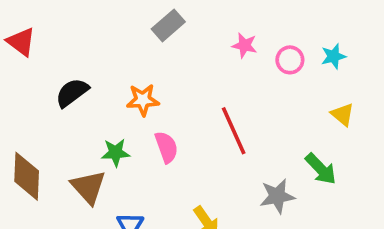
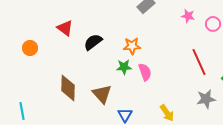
red triangle: (21, 42) -> (65, 28), moved
red line: (234, 131) -> (199, 62), moved
green star: (116, 153) -> (124, 67), moved

